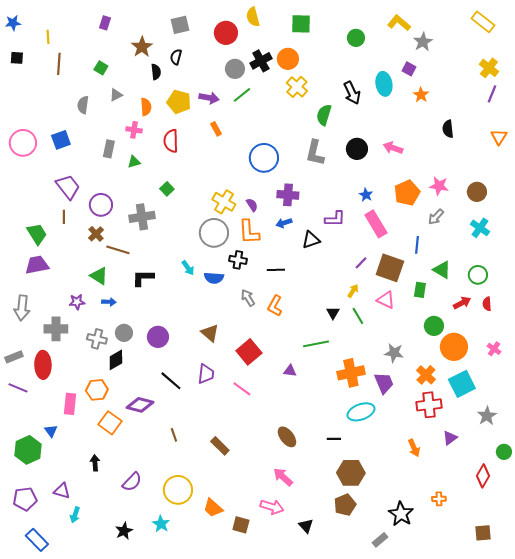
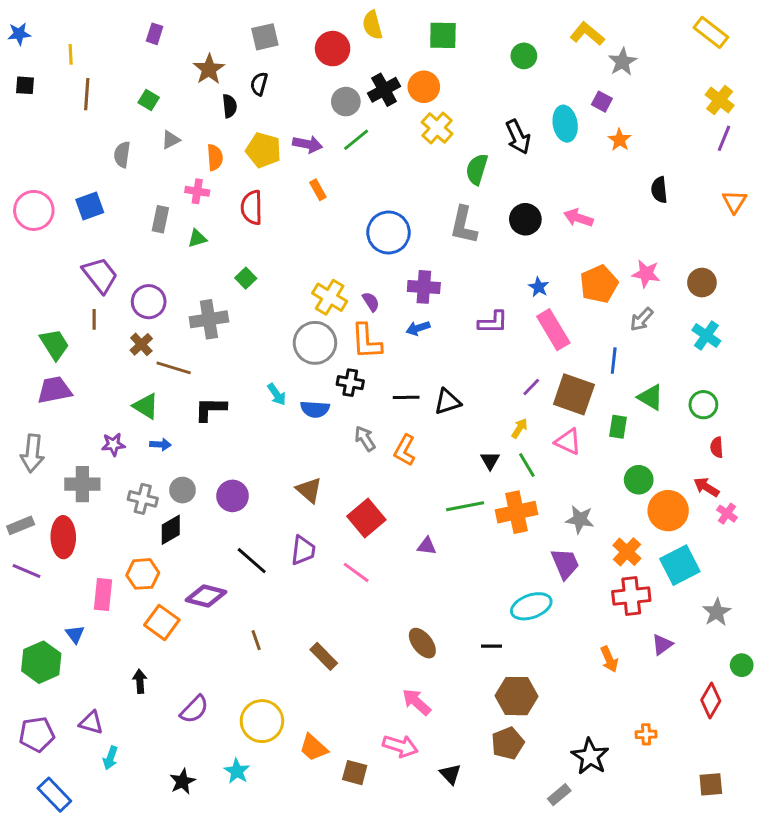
black triangle: (311, 240) -> (447, 402), moved
red arrow: (462, 303) -> (706, 487), moved, turned -120
orange cross: (351, 373) -> (517, 512), moved

